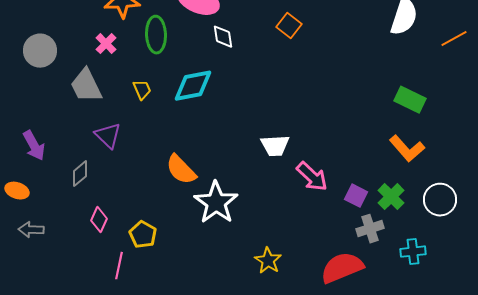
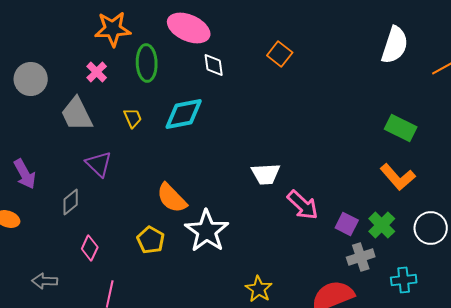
gray arrow: (31, 230) -> (45, 281), moved
yellow pentagon: (143, 235) -> (151, 240), moved

